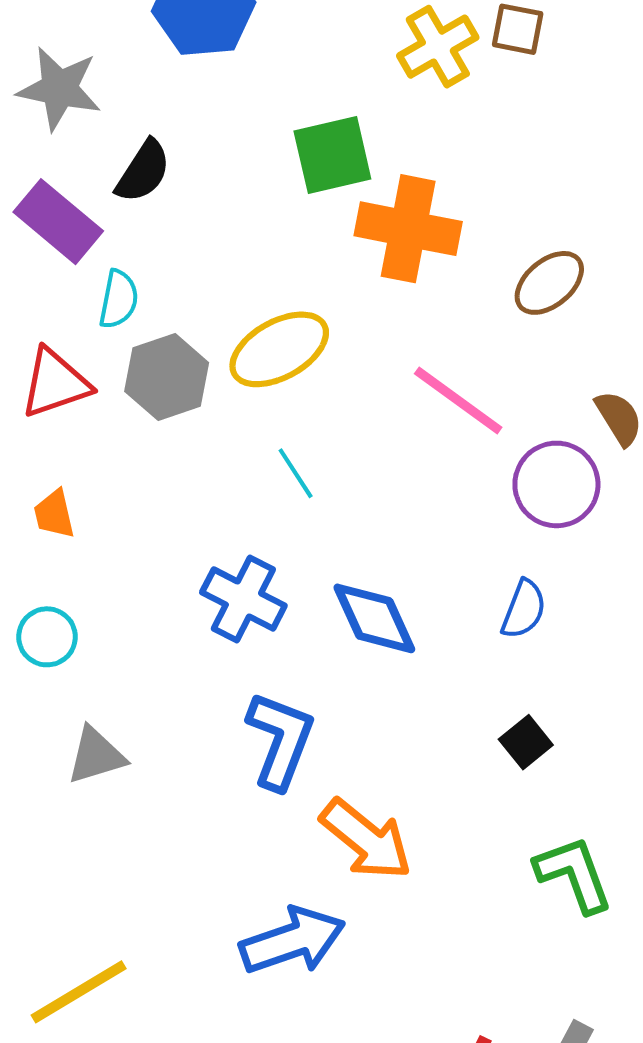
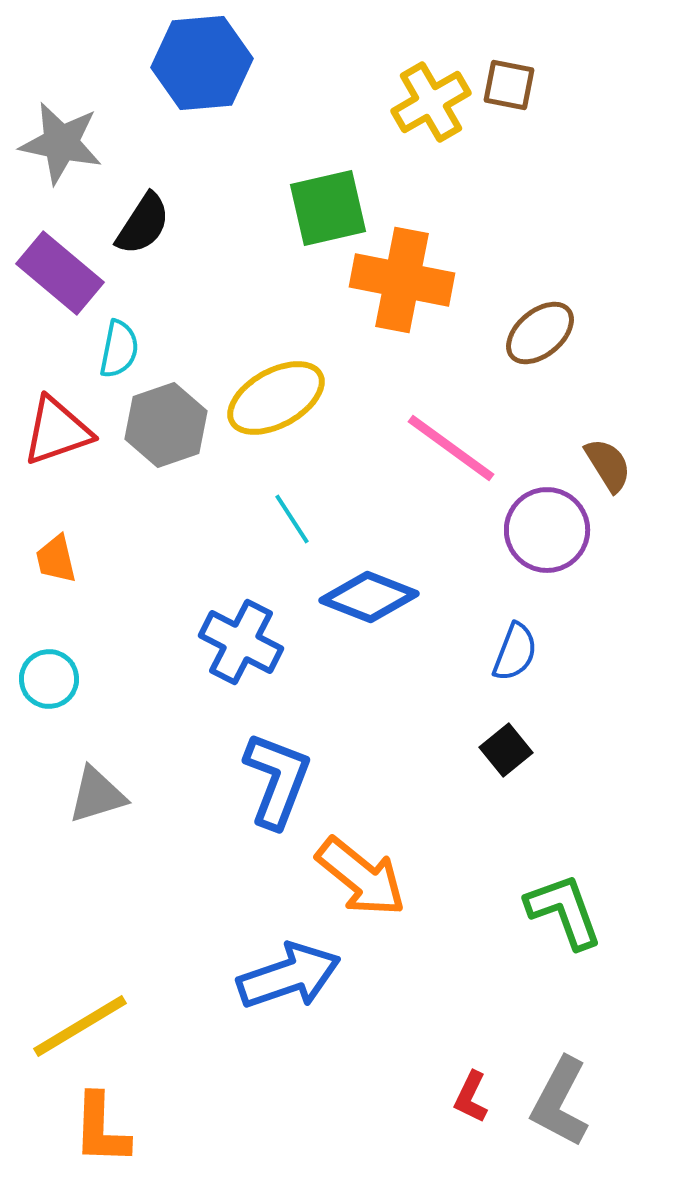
blue diamond: (374, 618) -> (369, 597), moved, turned -44
black square: (526, 742) -> (506, 750), moved

